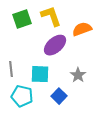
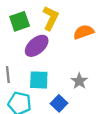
yellow L-shape: (51, 16) -> (51, 18), turned 45
purple ellipse: (55, 45) -> (37, 46), moved

